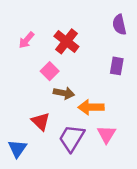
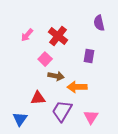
purple rectangle: (117, 66) -> (89, 56), moved
red triangle: (41, 121) -> (38, 98), turned -49
pink triangle: (106, 134) -> (91, 117), moved

